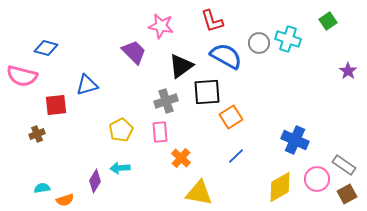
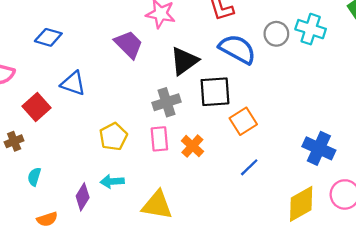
blue diamond: (46, 48) -> (48, 37), moved
blue triangle: (87, 85) -> (73, 83), turned 35
red square: (56, 105) -> (37, 107), turned -35
orange cross: (181, 158) -> (192, 146), moved
cyan semicircle: (42, 188) -> (34, 177), moved, turned -63
yellow triangle: (199, 193) -> (157, 205), moved

